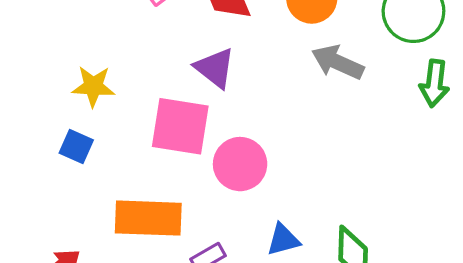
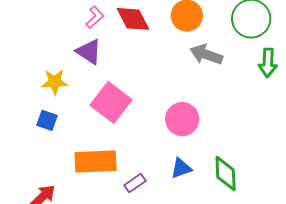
purple triangle: (215, 68) -> (89, 52), moved
pink square: (180, 126) -> (111, 102), turned 33
pink circle: (240, 164) -> (182, 119), moved

